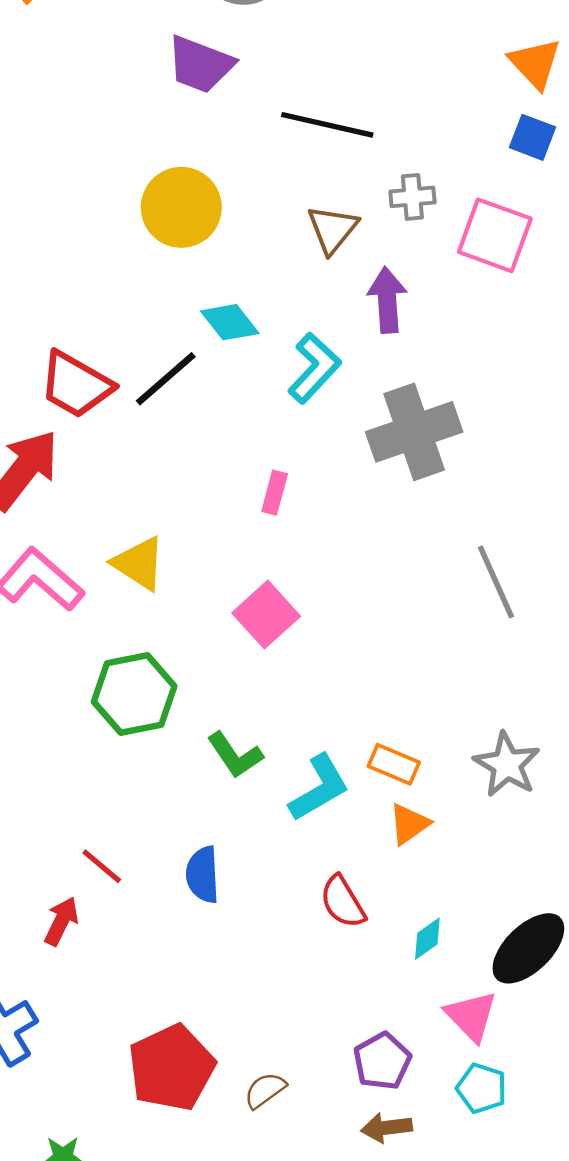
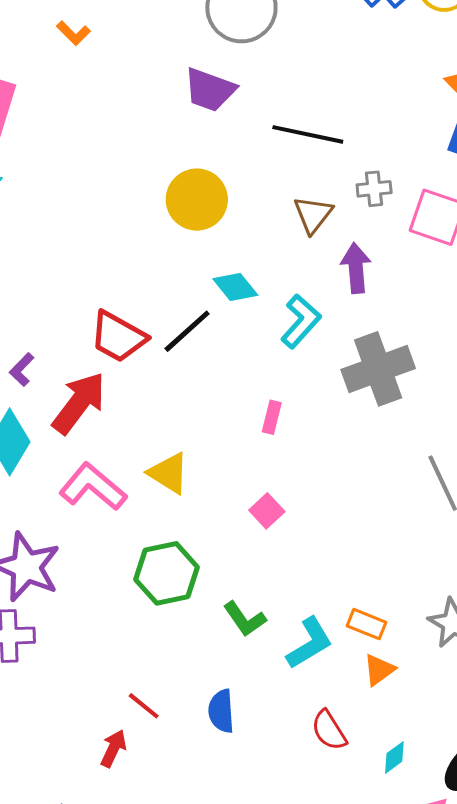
pink square: (266, 615) -> (267, 511), size x0.7

